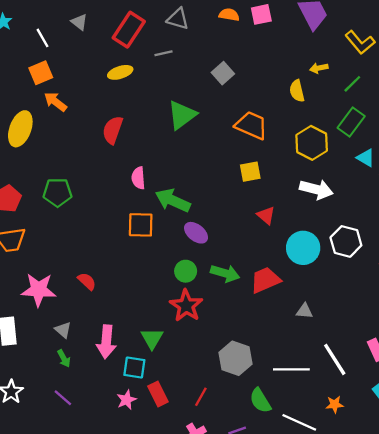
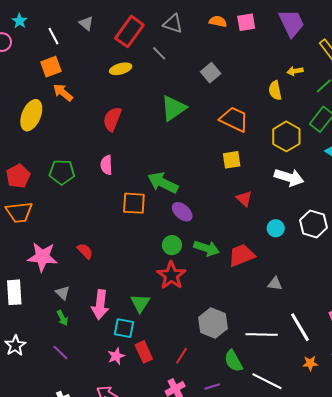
gray line: (163, 53) -> (159, 53), turned 56
pink semicircle: (138, 178) -> (106, 165), moved
cyan circle: (303, 248) -> (276, 228), size x0.6
orange star: (335, 404) -> (310, 363), moved

